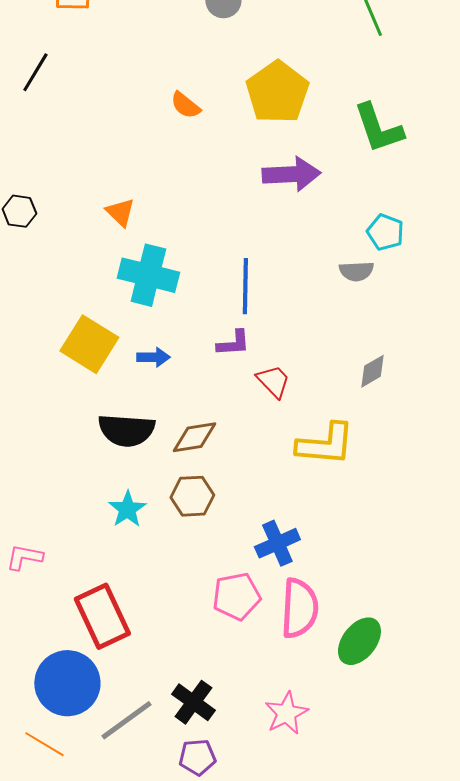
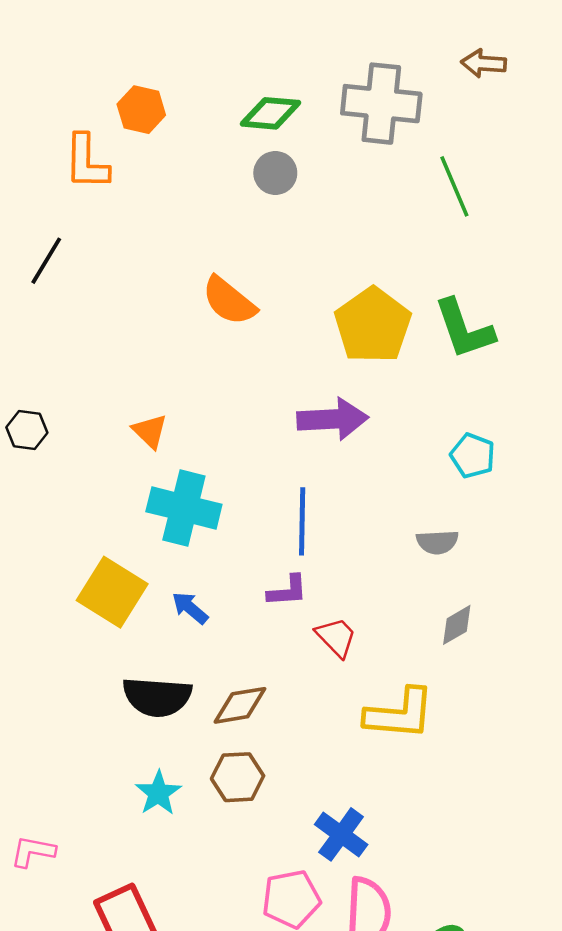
yellow pentagon: (277, 92) -> (373, 325), moved
orange semicircle: (185, 105) -> (229, 301), size x1.5
purple arrow: (291, 174) -> (333, 419), moved
gray semicircle: (356, 271) -> (437, 542), moved
blue arrow: (153, 357) -> (190, 608), turned -140
blue cross: (277, 543) -> (341, 834), turned -30

